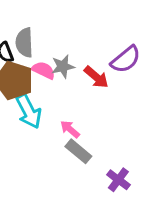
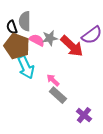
red arrow: (96, 77) -> (72, 46), size x1.4

